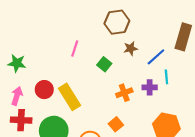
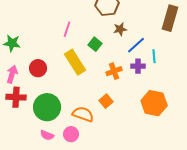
blue line: (156, 57) -> (136, 45), moved
yellow rectangle: (70, 97) -> (75, 62), moved

